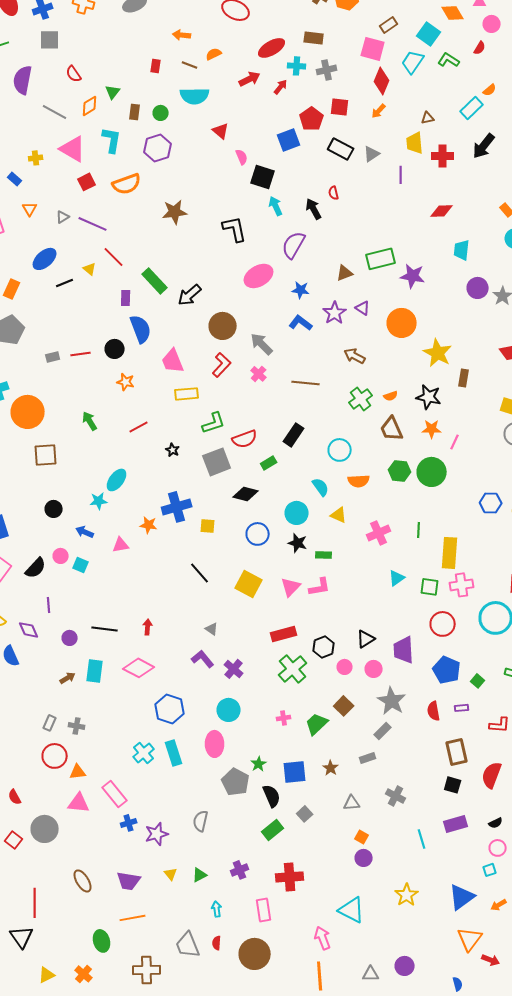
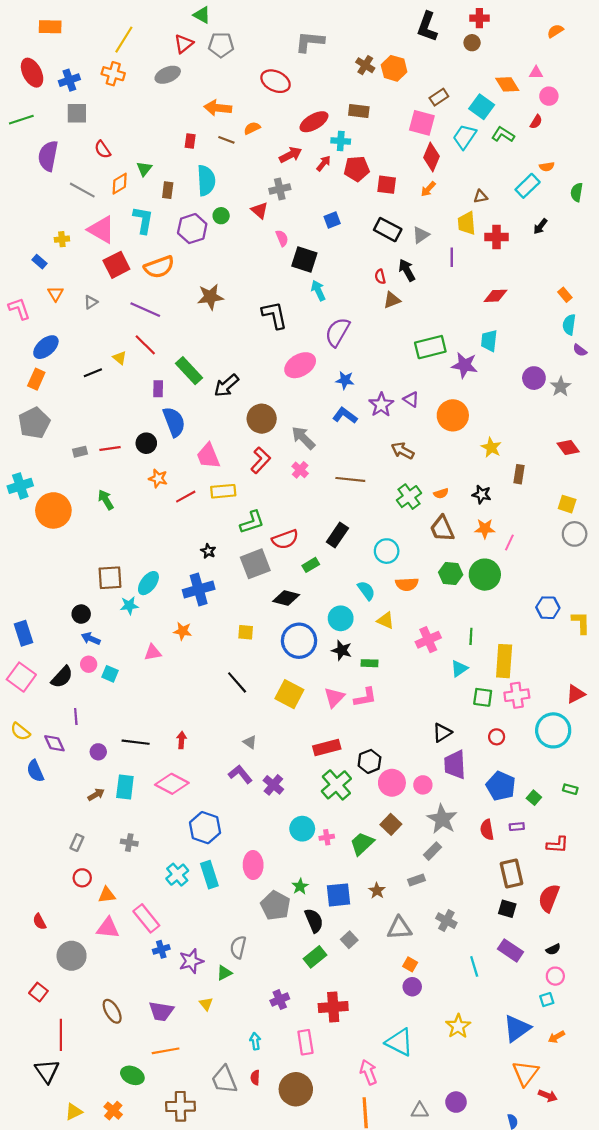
orange arrow: (182, 35) -> (218, 108), size x1.4
gray cross: (327, 70) -> (280, 189), moved
orange semicircle: (490, 90) -> (547, 167), turned 32
cyan semicircle: (195, 96) -> (206, 180), moved, turned -92
green circle: (161, 113) -> (221, 216), moved
red pentagon: (312, 119) -> (357, 169), moved, turned 30
blue square: (289, 140) -> (332, 220), size x0.7
black arrow: (484, 146) -> (540, 226), size x0.6
red square: (87, 182) -> (116, 265), size x1.4
black arrow: (314, 209) -> (407, 270), moved
purple line: (93, 224) -> (145, 310), moved
cyan trapezoid: (462, 250) -> (489, 341), moved
blue ellipse: (45, 259) -> (46, 347), moved
brown triangle: (345, 273) -> (392, 300), moved
yellow star: (438, 353) -> (491, 447), size x0.7
black star: (429, 397) -> (482, 494), size x0.7
green arrow: (90, 421) -> (106, 500), moved
red line: (139, 427) -> (186, 497), moved
brown square: (46, 455) -> (110, 578), moved
blue cross: (177, 507) -> (199, 589), moved
blue arrow: (85, 532) -> (91, 639), moved
blue circle: (258, 534) -> (299, 641), size x1.4
cyan triangle: (397, 578) -> (459, 669), moved
red circle: (443, 624) -> (497, 737), size x0.6
black triangle: (366, 639) -> (442, 733), moved
pink circle: (345, 667) -> (392, 783), size x1.6
cyan circle: (229, 710) -> (302, 829), moved
gray cross: (77, 726) -> (129, 843), moved
red circle: (55, 756) -> (82, 878), size x0.7
gray triangle: (352, 803) -> (399, 928), size x1.4
purple rectangle: (456, 824) -> (510, 950), turned 50
red square: (14, 840) -> (38, 992), moved
green triangle: (200, 875) -> (224, 973), moved
green ellipse: (102, 941) -> (132, 1075), turned -50

